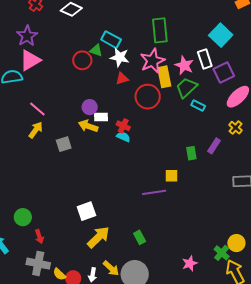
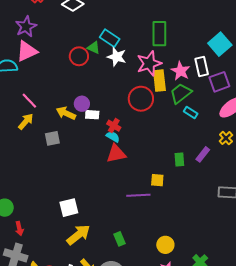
red triangle: (122, 79) -> (116, 154), moved, size x1.5
yellow arrow: (88, 126) -> (66, 113), moved
yellow circle: (236, 243) -> (165, 245), moved

